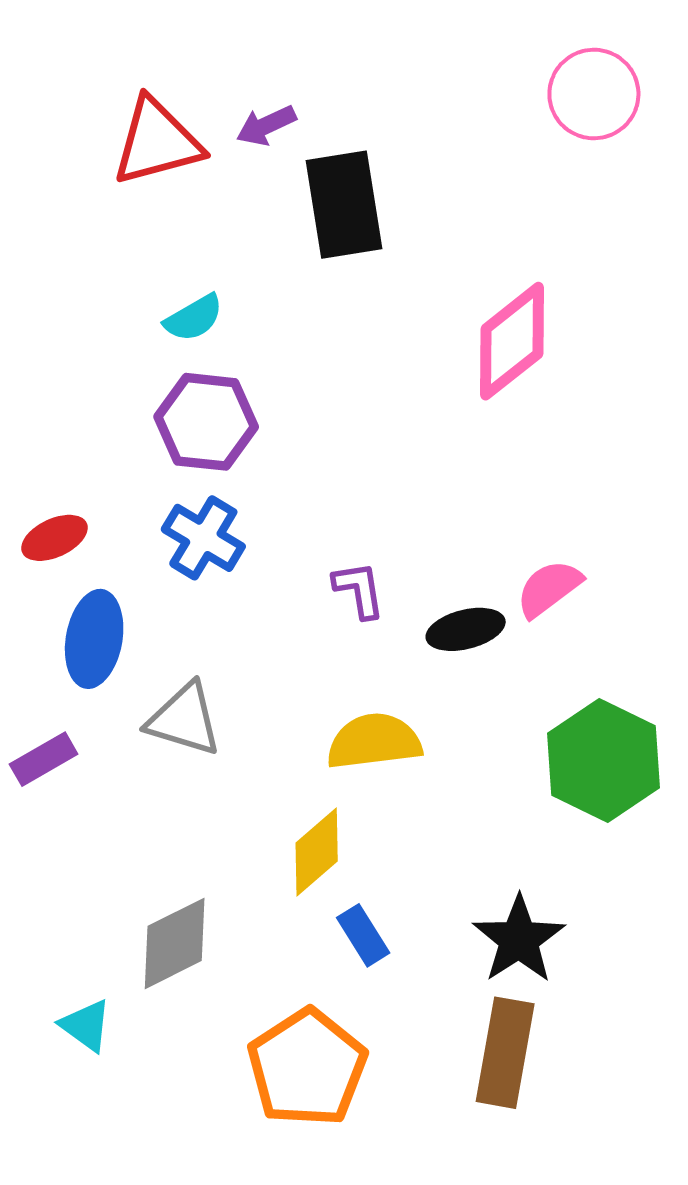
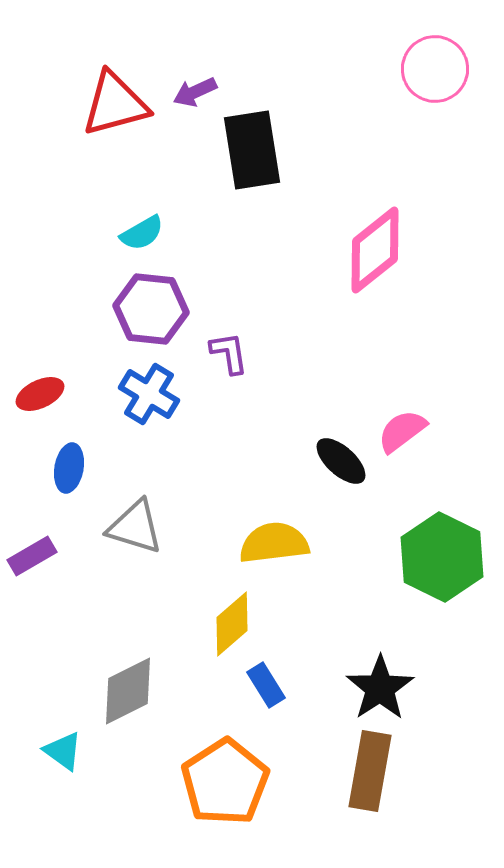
purple L-shape: (359, 590) -> (229, 353), moved
black ellipse: (466, 629) -> (341, 461), turned 56
blue ellipse: (94, 639) -> (69, 468), size x0.7

